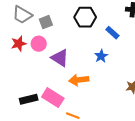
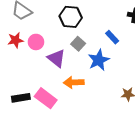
black hexagon: (85, 17) -> (71, 17), moved
gray square: (46, 22) -> (78, 44), moved, turned -32
blue star: (101, 56) -> (99, 60), size x1.5

